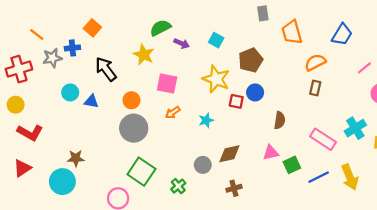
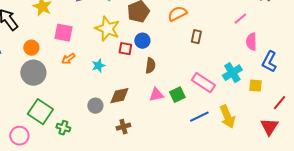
orange semicircle: (315, 62) -> (177, 14), moved
brown semicircle: (280, 120) -> (150, 66), moved
green square: (292, 165) -> (177, 95), moved
green cross: (178, 186) -> (63, 128), moved, turned -32

